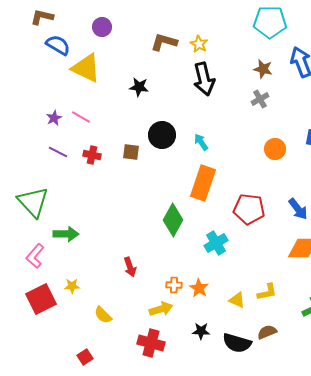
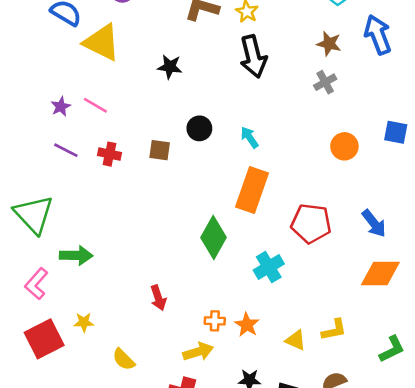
black circle: (162, 135) -> (199, 128), size x0.7

